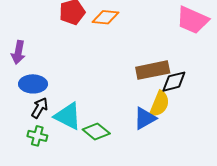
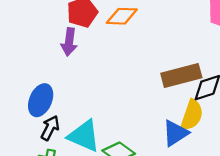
purple arrow: (18, 52) -> (69, 42), moved
blue ellipse: (33, 84) -> (41, 100), turned -64

